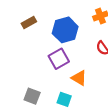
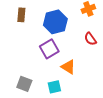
brown rectangle: (29, 22) -> (21, 15), turned -56
cyan square: (64, 99) -> (54, 87), turned -32

